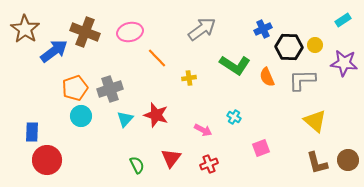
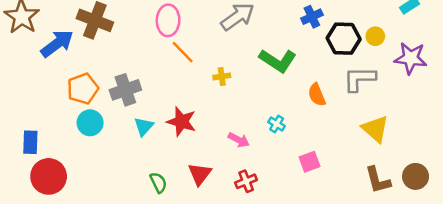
pink ellipse: (130, 32) -> (168, 20), moved, turned -75
orange semicircle: (267, 77) -> (317, 95), moved

